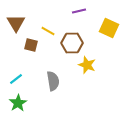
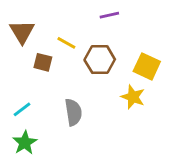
yellow square: (109, 28) -> (147, 66), moved
yellow star: (87, 65) -> (133, 97), moved

